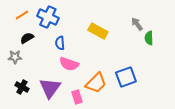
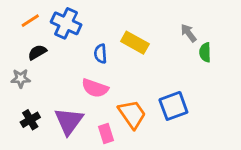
blue semicircle: (60, 43) -> (100, 54), moved
orange trapezoid: (96, 83) -> (132, 114), turned -80
black cross: (22, 87) -> (30, 120), turned 32

